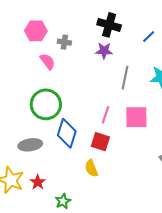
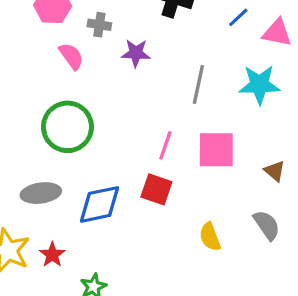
purple star: (104, 51) -> (136, 53), moved
blue diamond: (67, 133) -> (100, 204), moved, turned 60
yellow semicircle: (91, 168) -> (210, 237), moved

